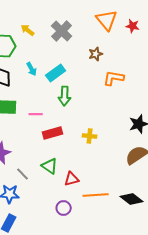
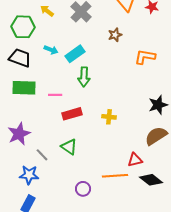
cyan arrow: (32, 69) -> (51, 50), turned -40
orange L-shape: (114, 78) -> (145, 57), moved
red triangle: (72, 179) -> (135, 160), moved

